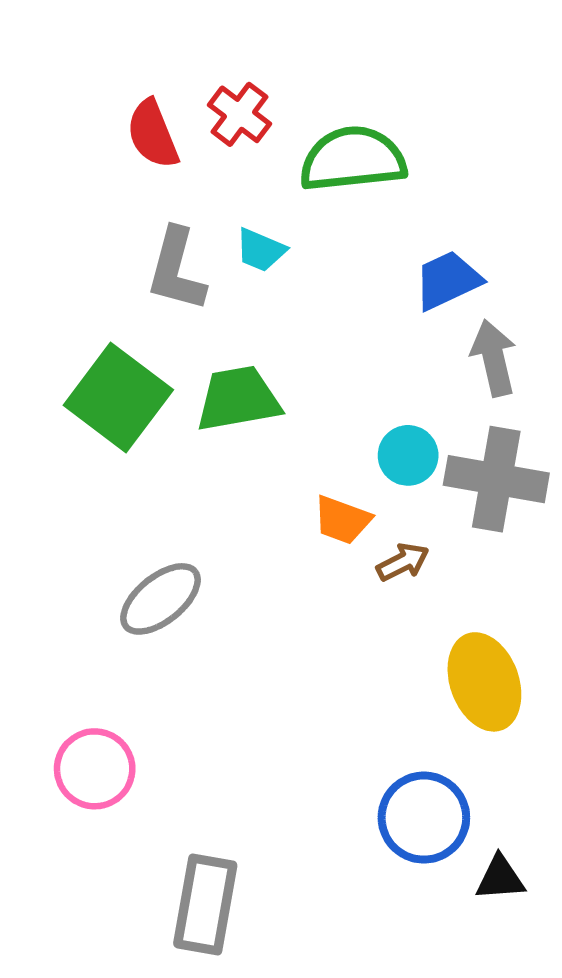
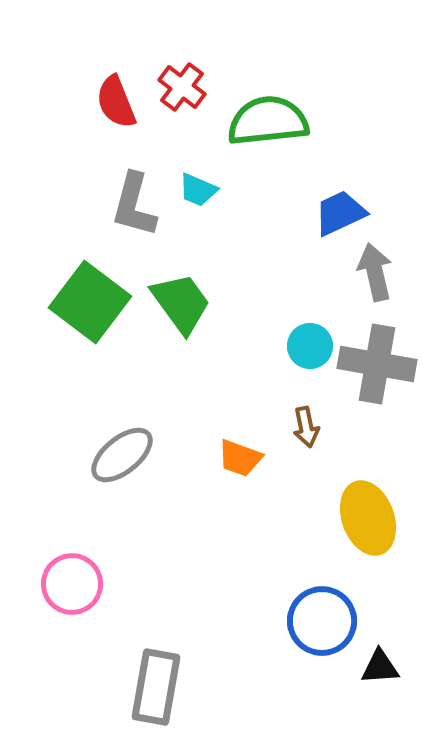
green trapezoid: (238, 399) -> (181, 303), turned 64
orange trapezoid: (342, 520) -> (240, 458), moved
brown arrow: (403, 562) -> (306, 427), turned 105

